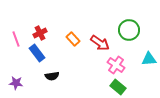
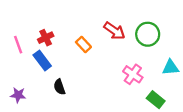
red arrow: (100, 43) -> (114, 31), moved
black semicircle: (52, 76) -> (59, 87), turned 80
green rectangle: (118, 87) -> (156, 100), moved

